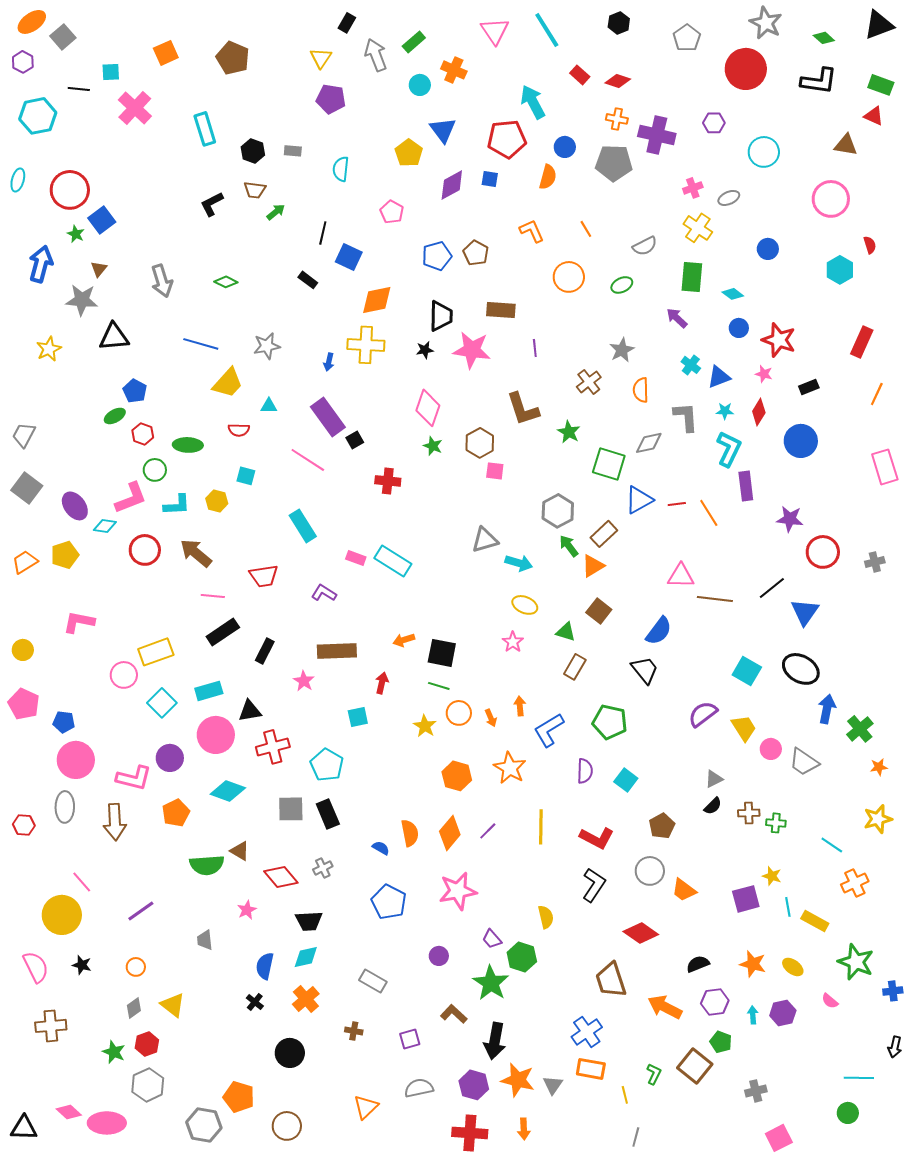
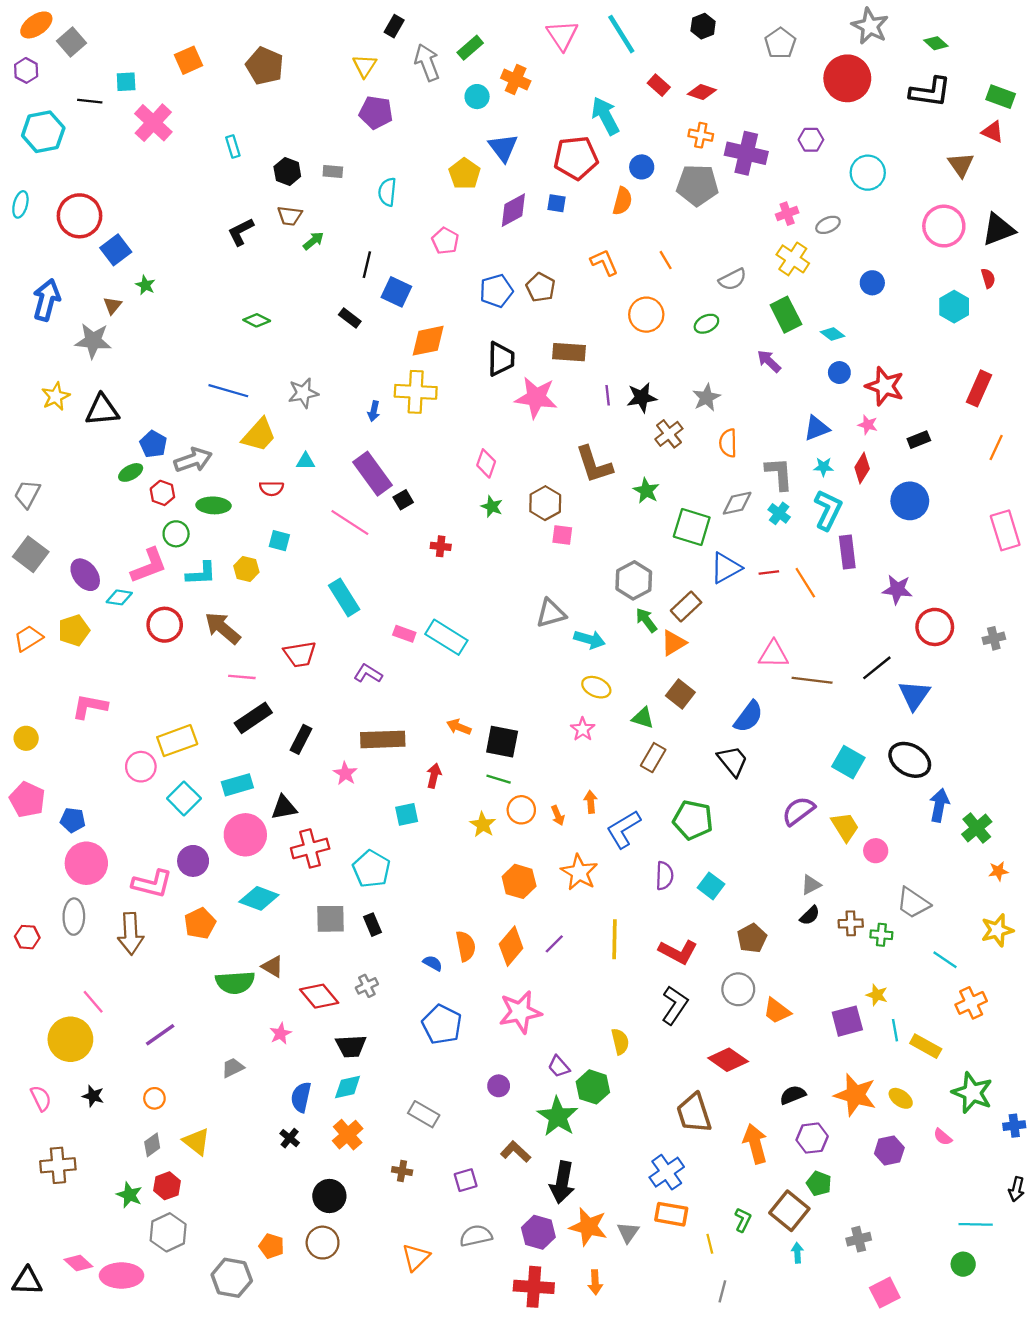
black triangle: (879, 25) -> (998, 229), moved
cyan rectangle: (205, 129) -> (233, 147), size x0.6
brown triangle: (846, 145) -> (961, 165), turned 45
green star: (76, 234) -> (145, 285), moved
green rectangle: (692, 277) -> (786, 315), turned -32
gray arrow: (162, 281) -> (193, 460), moved, turned -92
black triangle: (114, 337) -> (102, 410), moved
black star: (425, 350) -> (642, 398), moved, size x1.5
cyan cross: (691, 365) -> (779, 513), moved
pink diamond: (428, 408) -> (486, 463), size x0.7
red cross: (388, 481) -> (441, 546), size x0.7
orange arrow: (404, 640) -> (459, 727), turned 40
gray trapezoid: (804, 762) -> (913, 903), moved
black rectangle: (328, 814) -> (373, 925), size x0.7
gray trapezoid: (205, 940) -> (233, 1068), turned 70
orange star: (753, 964) -> (855, 1095), size x1.4
pink semicircle: (36, 967) -> (41, 1098), size x0.7
orange arrow: (665, 1007) -> (755, 1144), turned 48
cyan arrow: (753, 1015) -> (797, 1253), moved
orange pentagon: (239, 1097) -> (271, 1246), size x0.7
brown circle: (287, 1126) -> (323, 1243), moved

